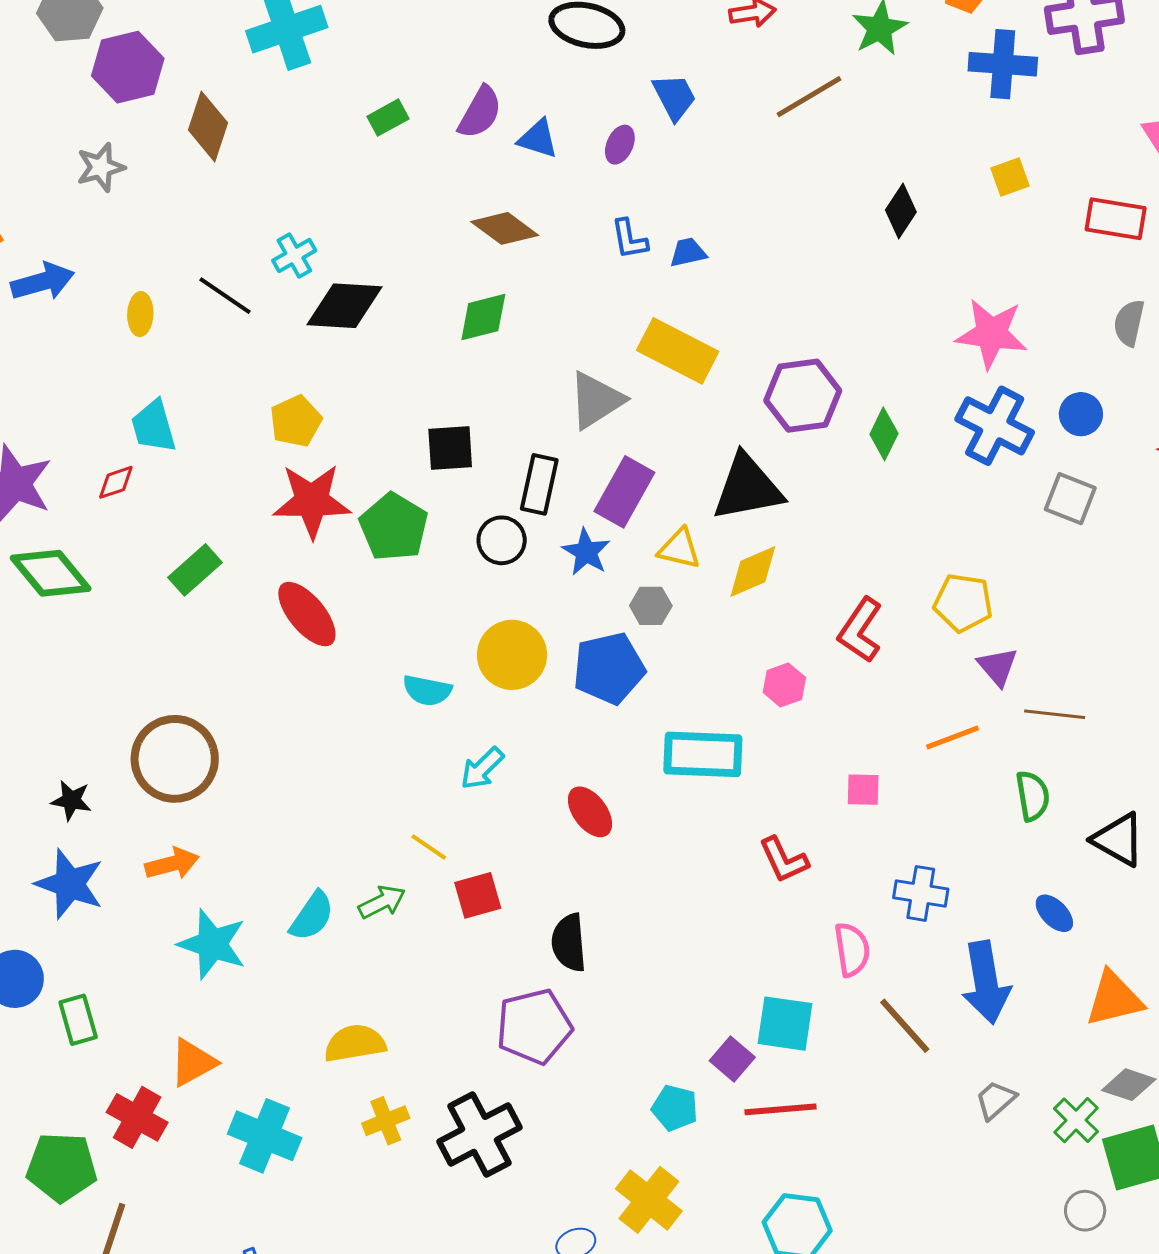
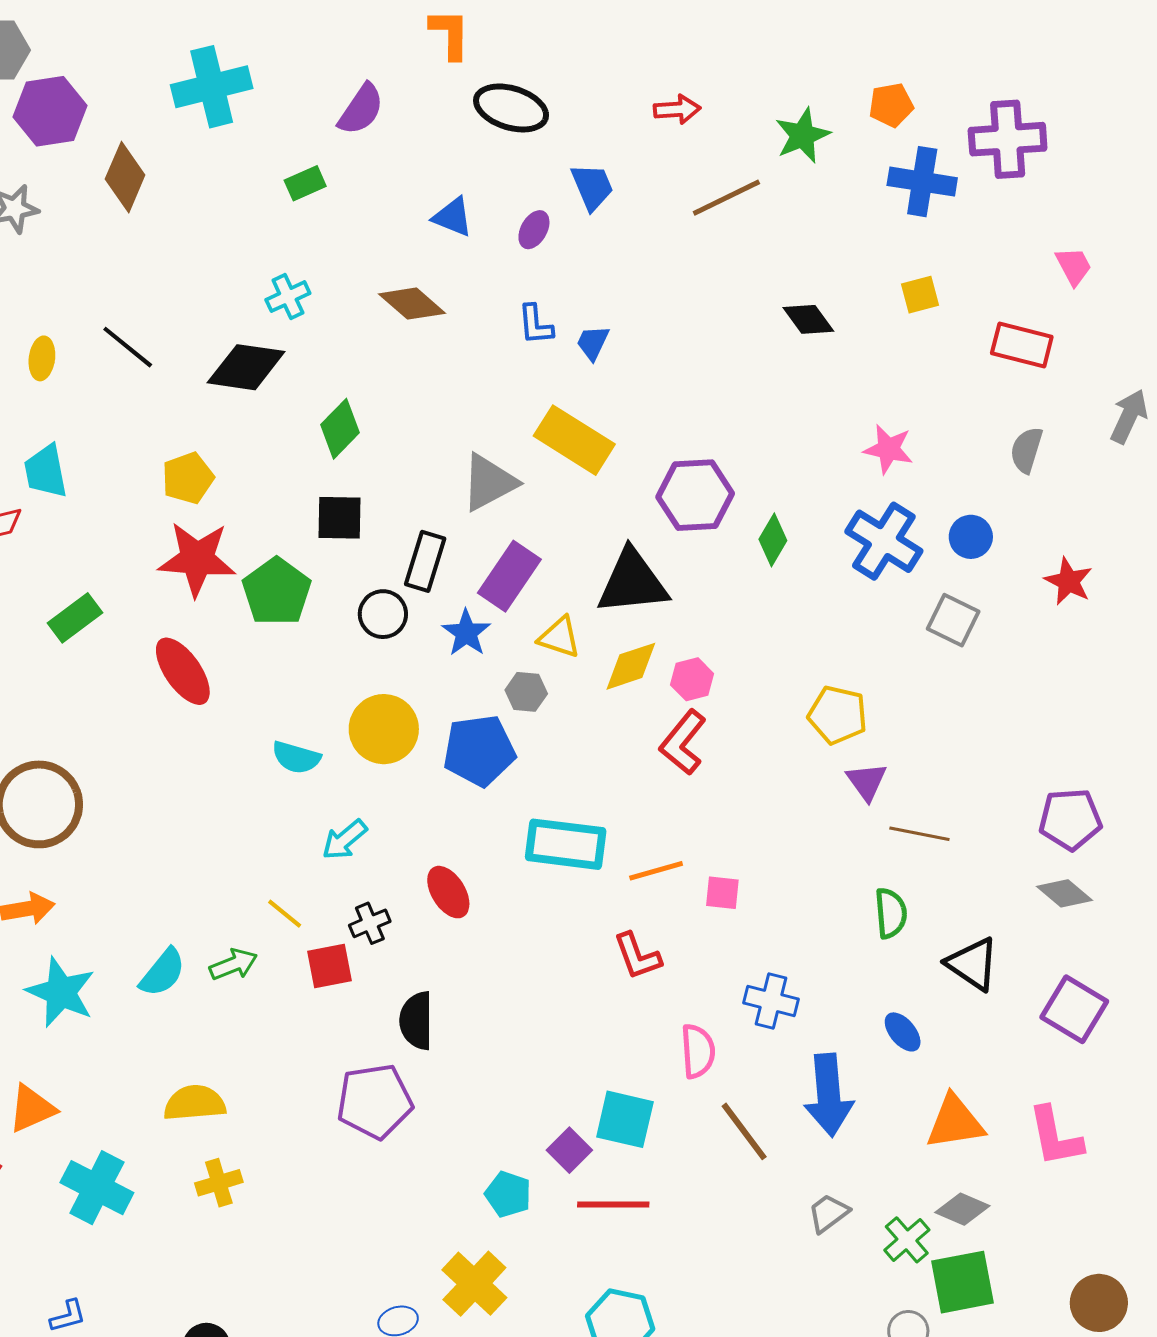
purple semicircle: (480, 112) -> (361, 109), moved
black diamond: (901, 211) -> (808, 319), turned -74
blue trapezoid: (688, 252) -> (593, 343), turned -57
cyan cross: (294, 256) -> (288, 297), moved
green diamond: (483, 317) -> (340, 429), moved, turned -36
pink star: (991, 334) -> (888, 449), size x0.7
red L-shape: (860, 630) -> (683, 742), moved
pink hexagon: (784, 685) -> (692, 679), moved
orange line: (952, 738) -> (656, 871), moved
black cross: (479, 1134) -> (370, 923), moved, size x0.5

